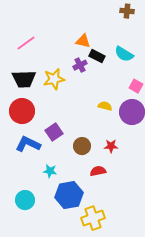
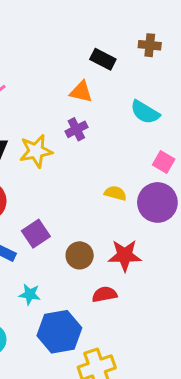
black rectangle: (97, 56) -> (103, 59), moved
red star: (111, 146) -> (125, 255), size x1.5

